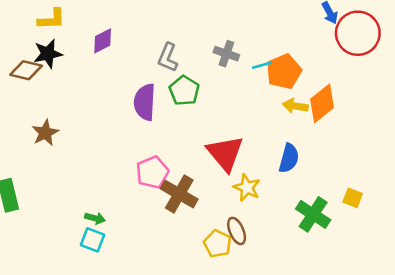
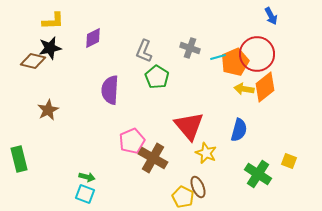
red circle: (358, 33) -> (257, 54), moved
purple semicircle: (145, 102) -> (110, 90), moved

